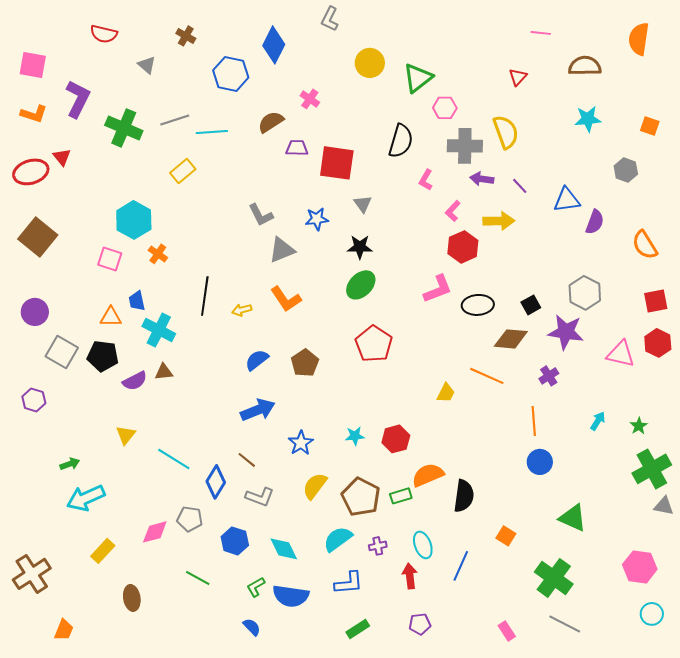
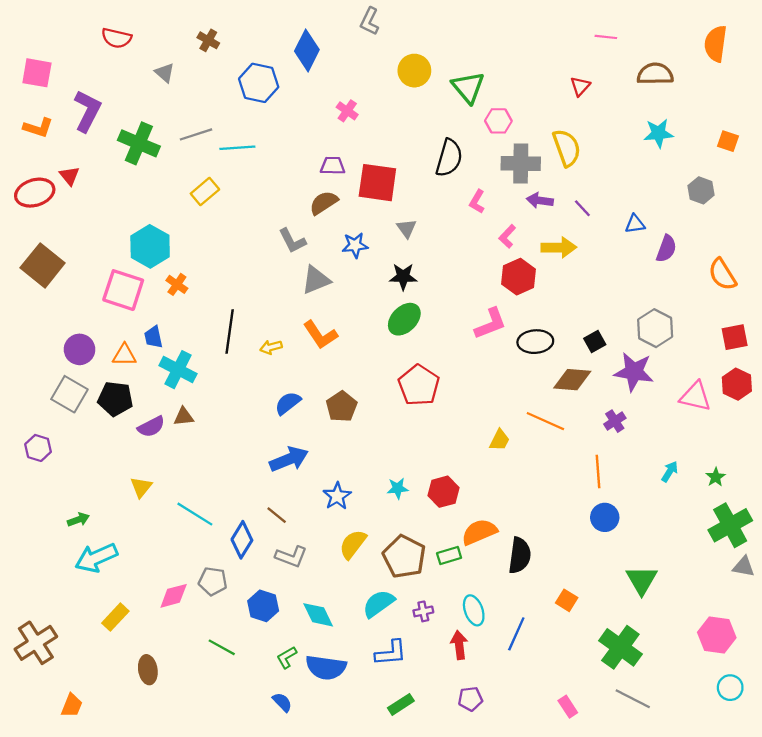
green triangle: (418, 78) -> (468, 87), turned -32
brown semicircle: (271, 122) -> (324, 203), moved
blue triangle: (567, 200) -> (635, 224), size x0.7
pink square: (110, 259) -> (123, 290), size x1.5
purple circle: (35, 312) -> (80, 349), moved
green triangle: (573, 518) -> (642, 580), turned 36

